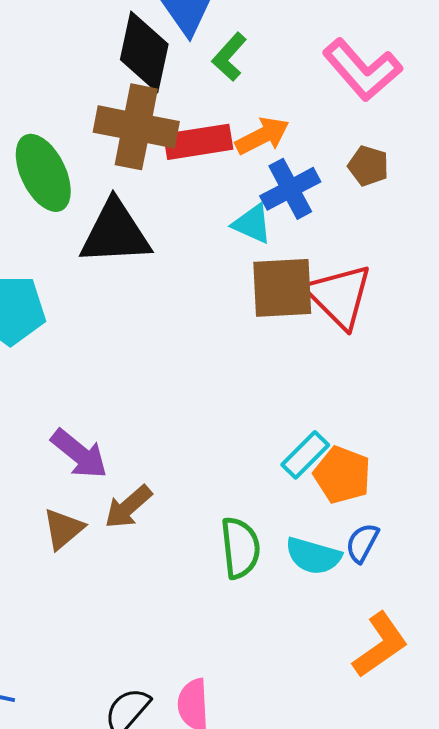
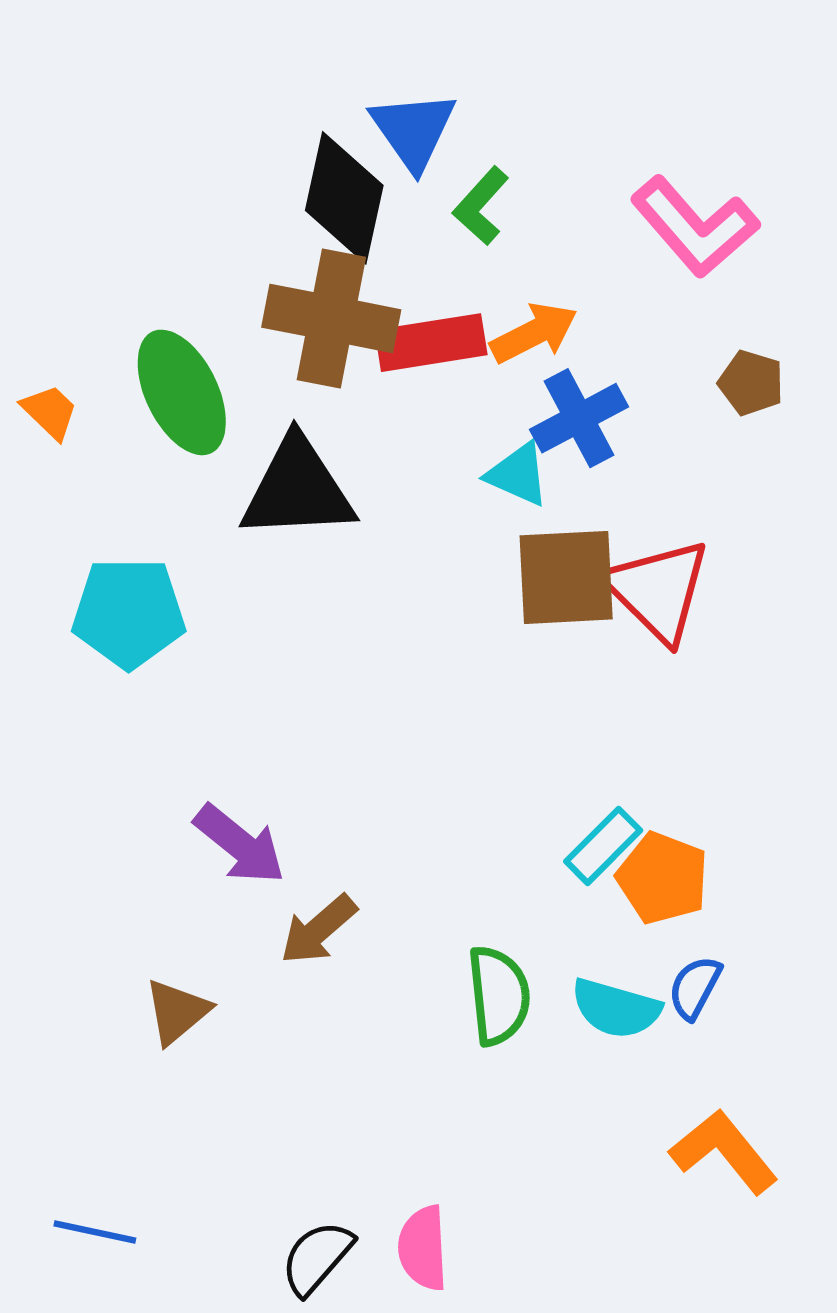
brown pentagon: (368, 166) -> (751, 383), moved
brown triangle: (63, 529) -> (177, 1012), moved
orange L-shape: (380, 645) -> (724, 1152), turned -94

